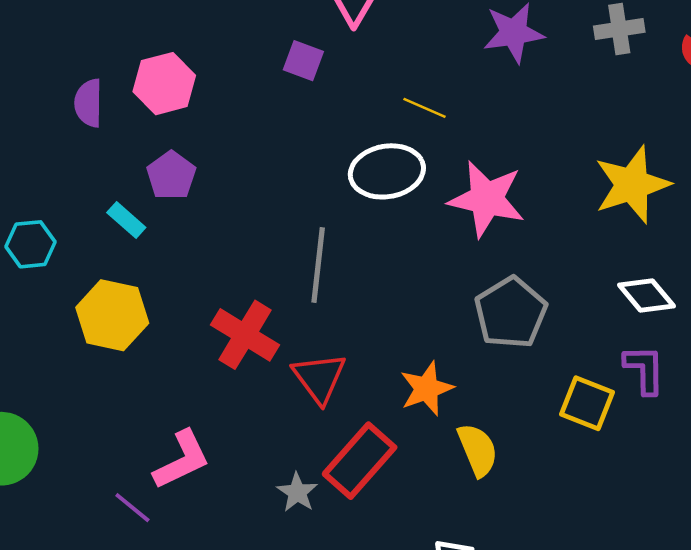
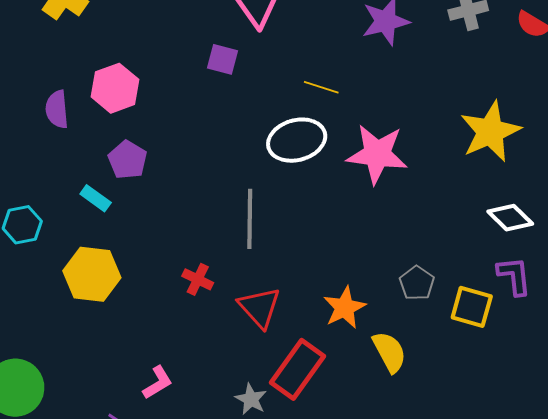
gray pentagon: (511, 313) -> (417, 283), moved, size x0.6
red cross: (245, 335) -> (198, 279), size x0.6
pink L-shape: (182, 460) -> (158, 383), size x0.7

